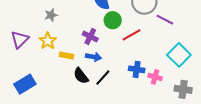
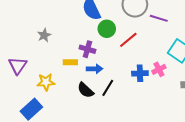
yellow star: (48, 41) -> (46, 82), moved, turned -30
yellow rectangle: (67, 56) -> (70, 62), moved
pink cross: (155, 77) -> (159, 69), moved, turned -32

